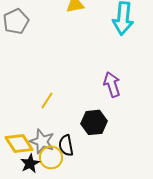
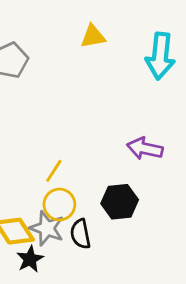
purple arrow: (112, 84) -> (145, 148), turned -60
yellow circle: (51, 157) -> (59, 204), moved

